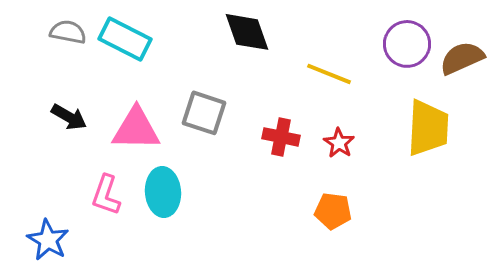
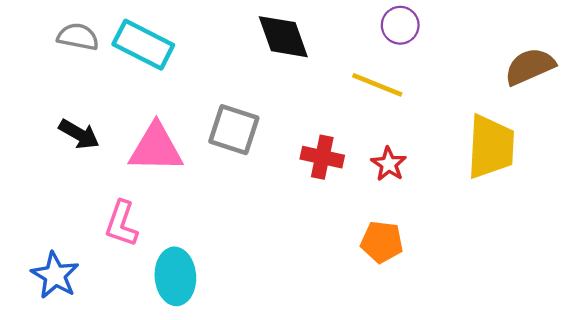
purple circle: (407, 44) -> (400, 25), moved, size x0.7
cyan ellipse: (163, 192) -> (175, 276), moved

